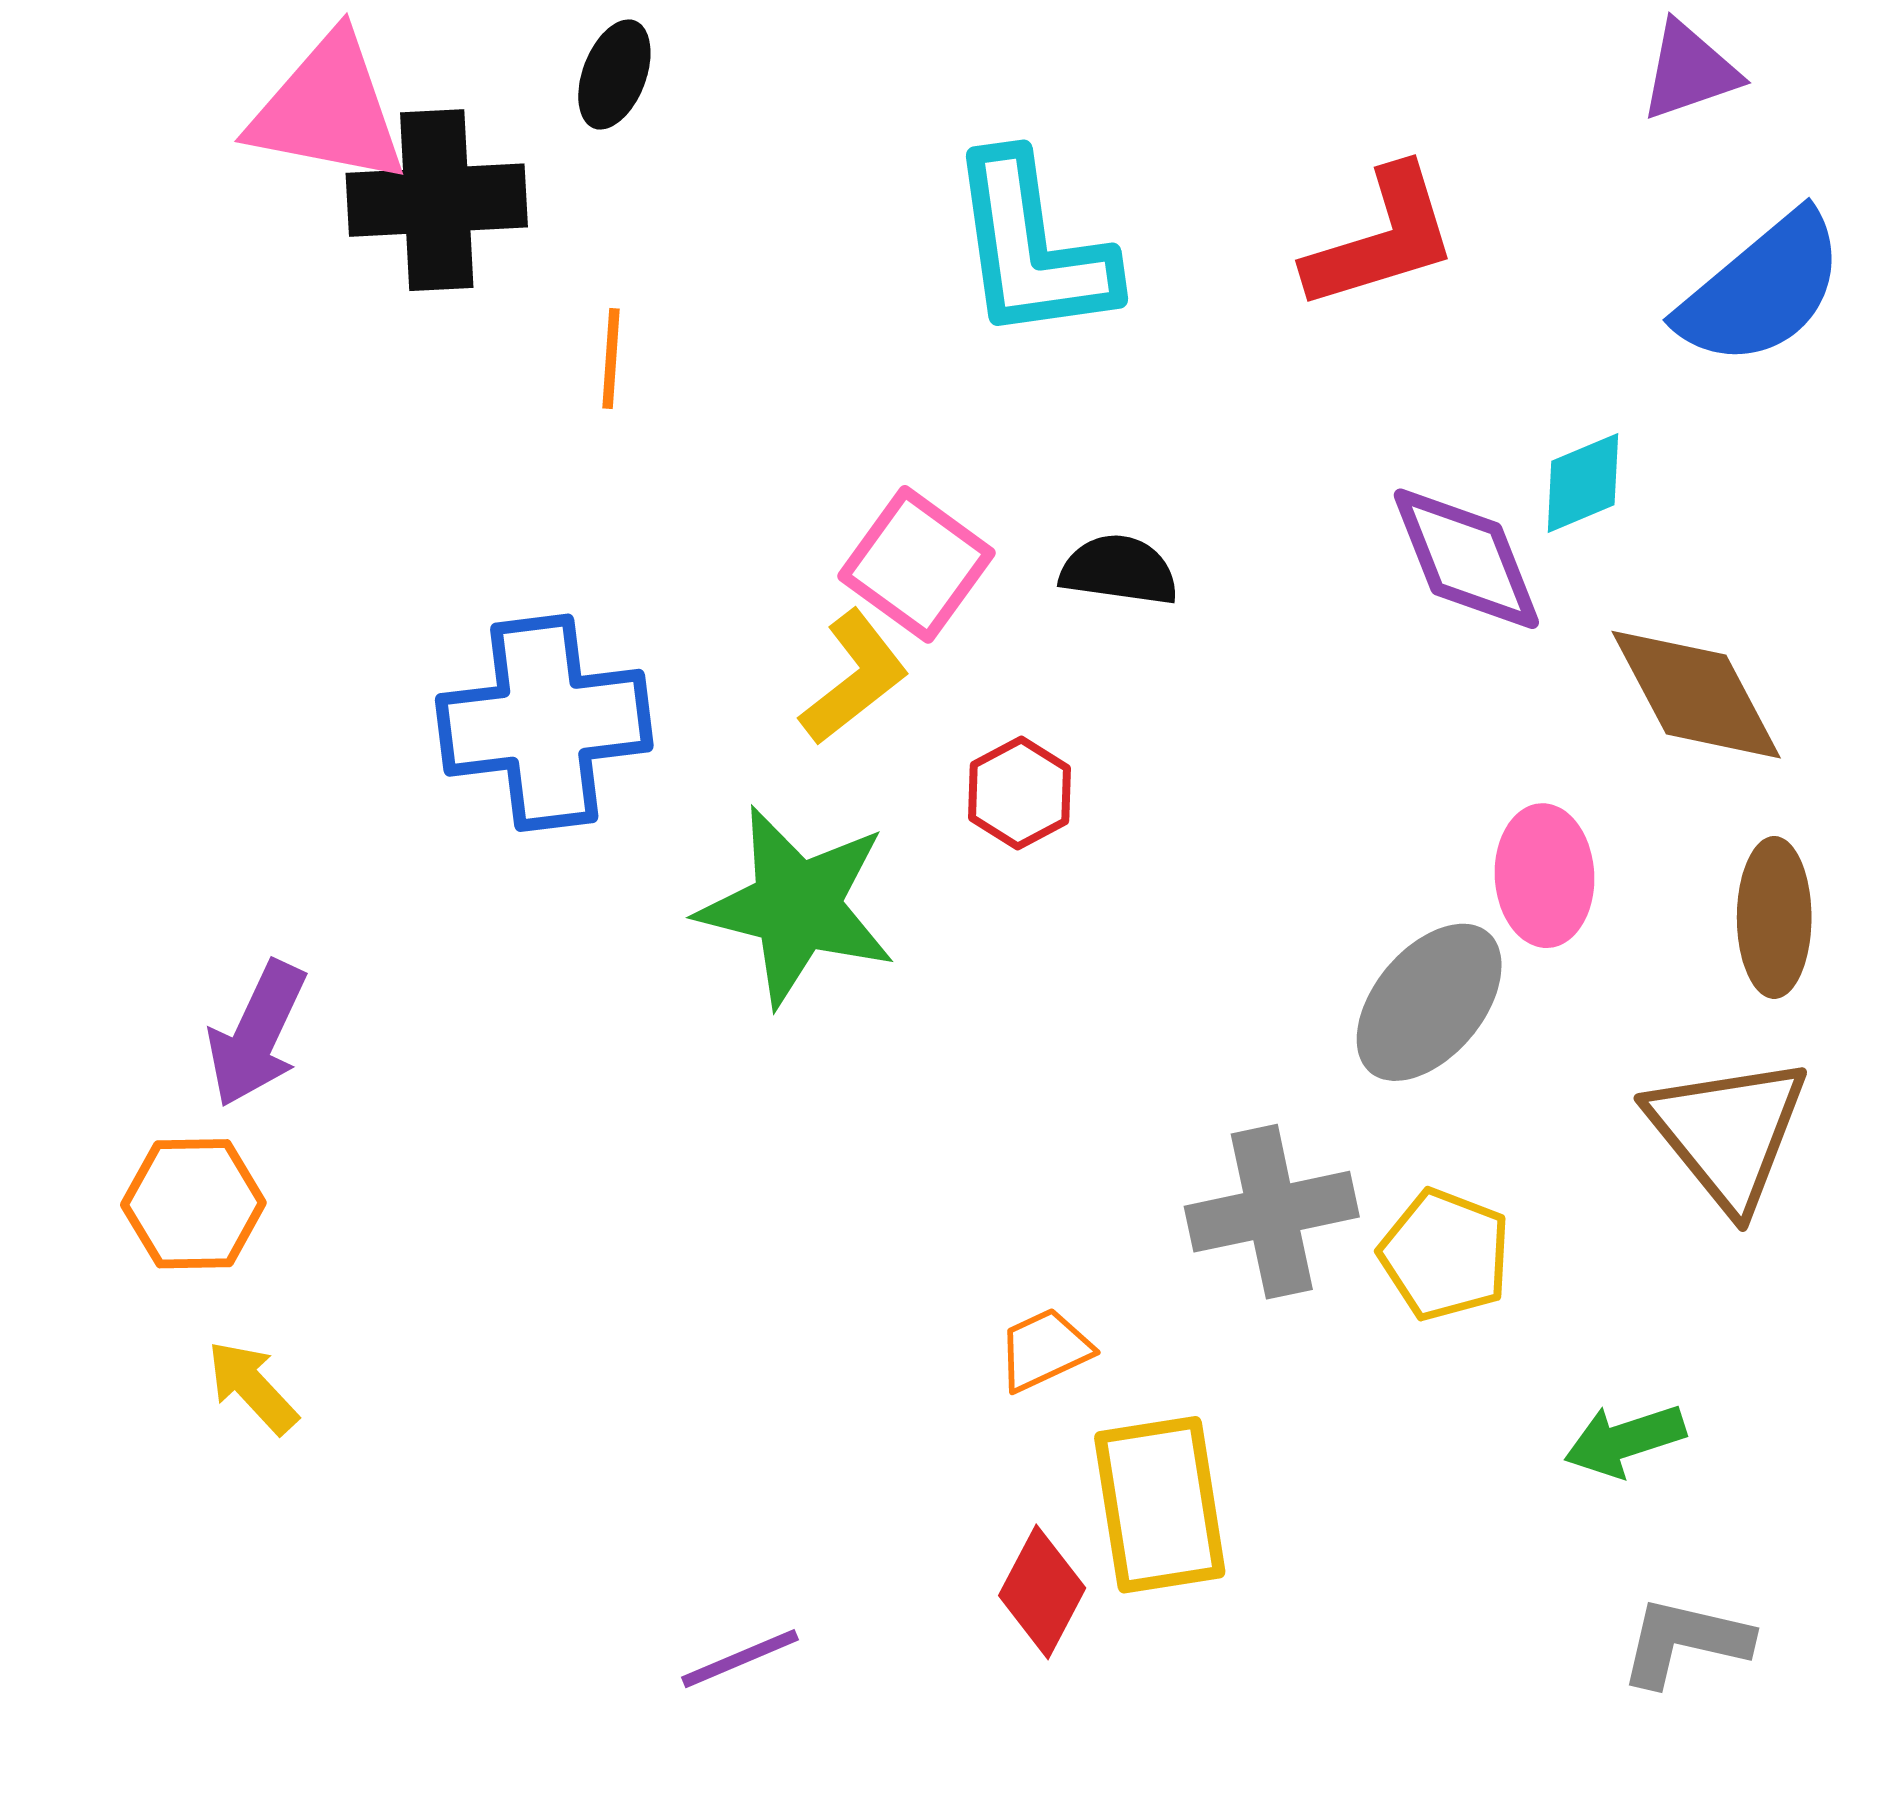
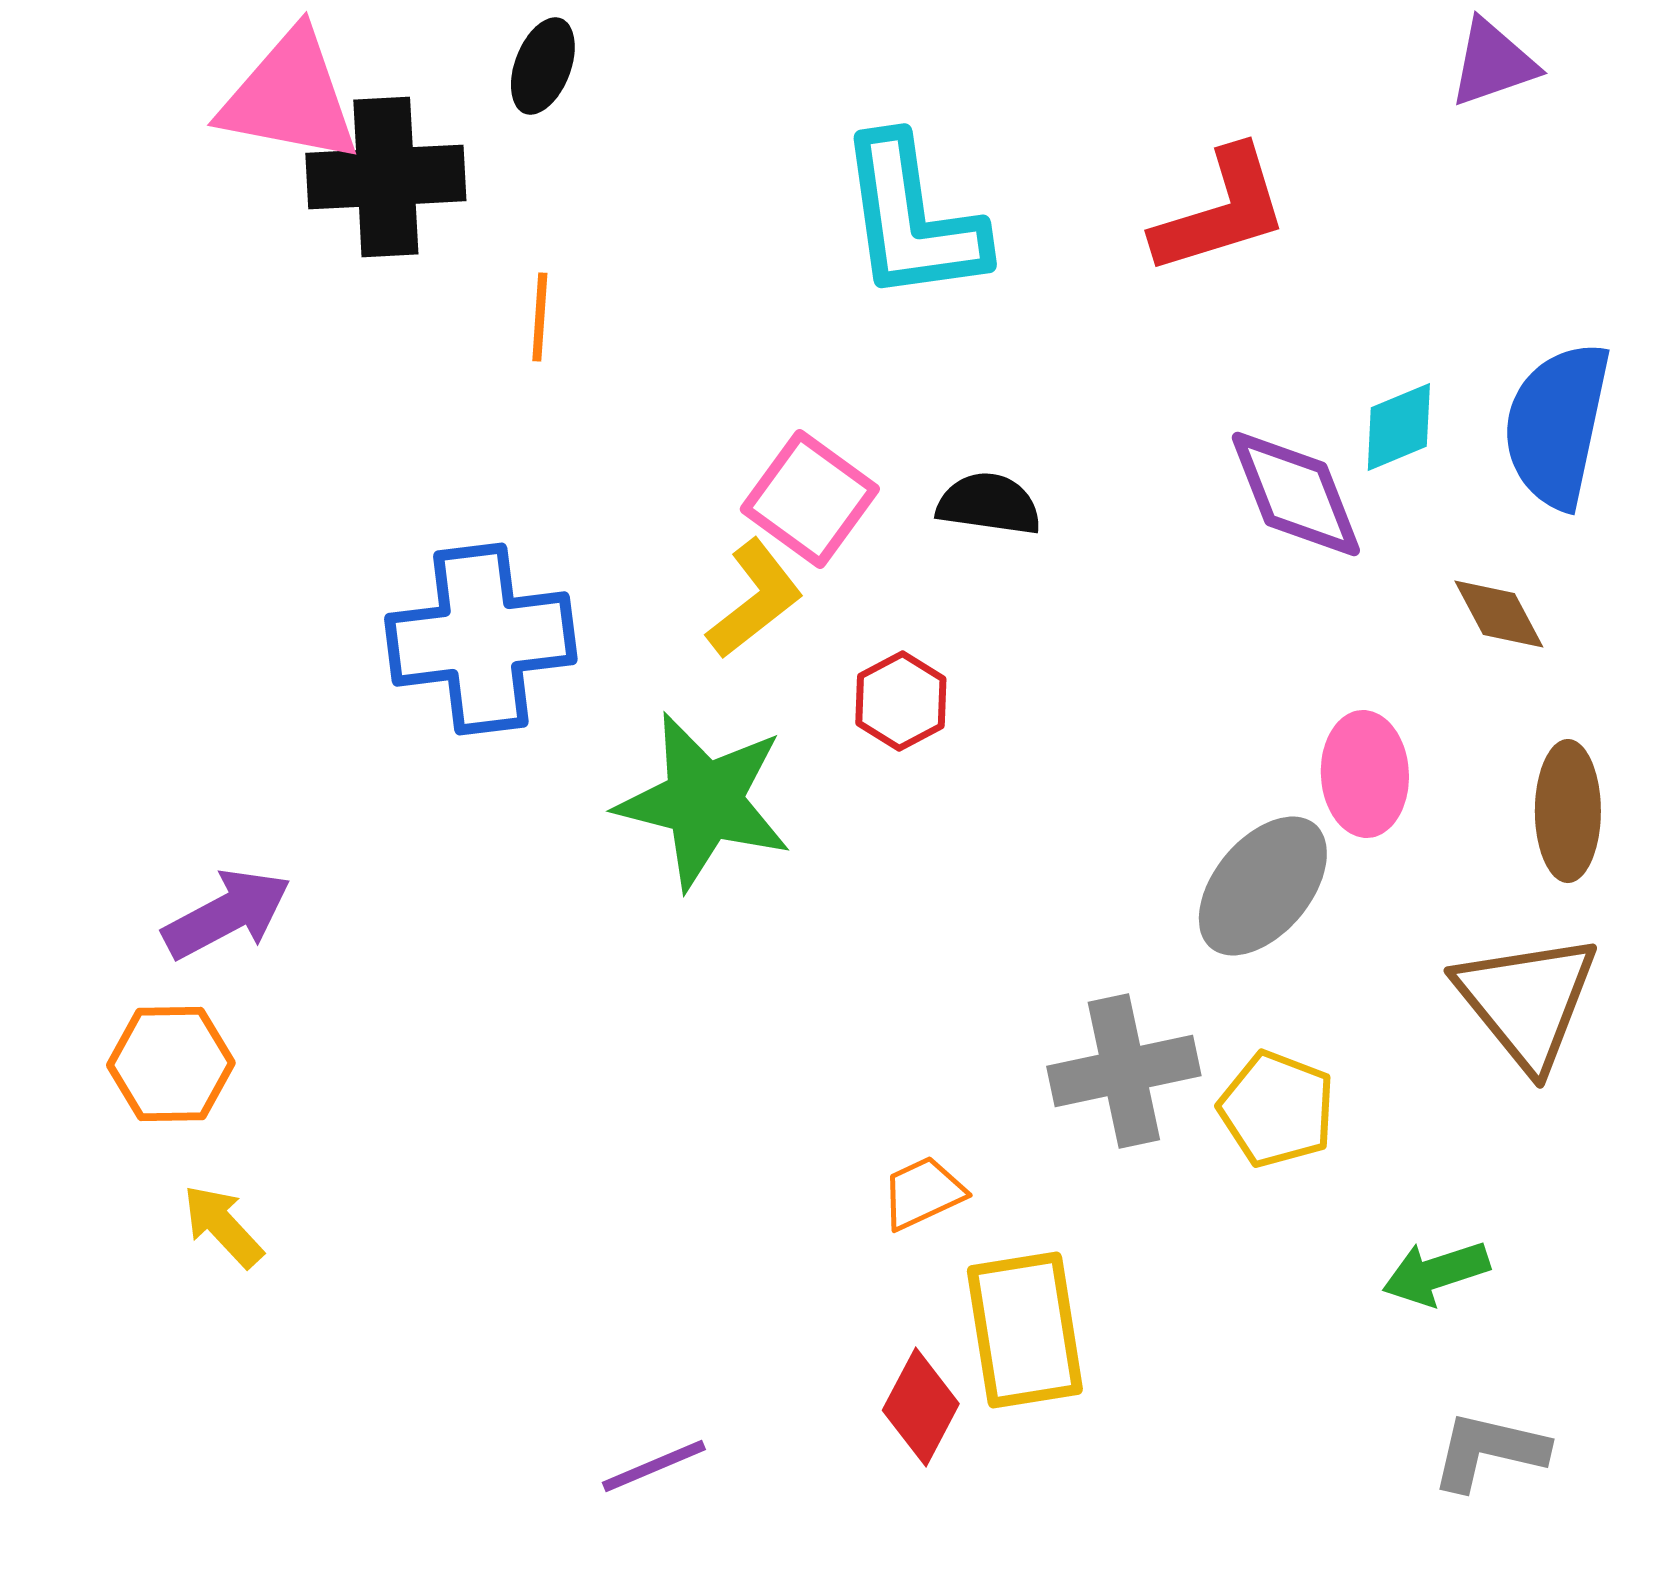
blue semicircle: (1762, 289) -> (1557, 425), moved, turned 142
brown diamond: (1696, 695) -> (1499, 614), size x0.6
purple arrow: (257, 1034) -> (227, 914), turned -143

